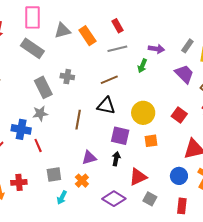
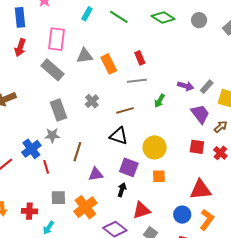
purple arrow: (156, 49) -> (186, 86), moved
gray cross: (67, 77) -> (92, 101), moved, turned 32
red square: (179, 115) -> (197, 147), moved, turned -35
brown line: (78, 120) -> (77, 152), moved
blue cross: (21, 129) -> (31, 149), turned 36
purple triangle: (89, 158) -> (96, 174), moved
orange cross: (82, 181) -> (85, 207), size x1.6
red cross: (19, 182) -> (29, 211), moved
cyan arrow: (62, 198) -> (48, 228), moved

